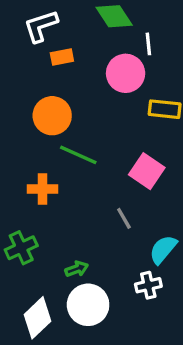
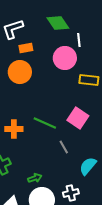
orange circle: (52, 116) -> (20, 72), moved
green line: (78, 155) -> (45, 123), moved
white cross: (148, 285) -> (71, 193), moved

